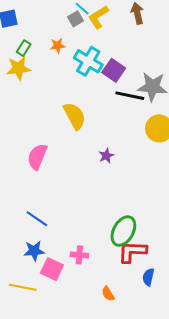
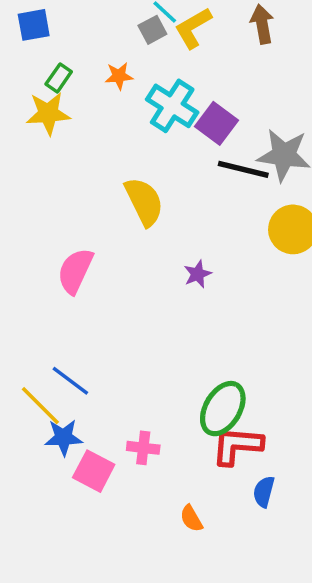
yellow line: (23, 287) -> (40, 406), moved, turned 32

